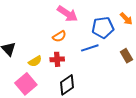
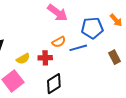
orange semicircle: (59, 36) -> (59, 42), moved

